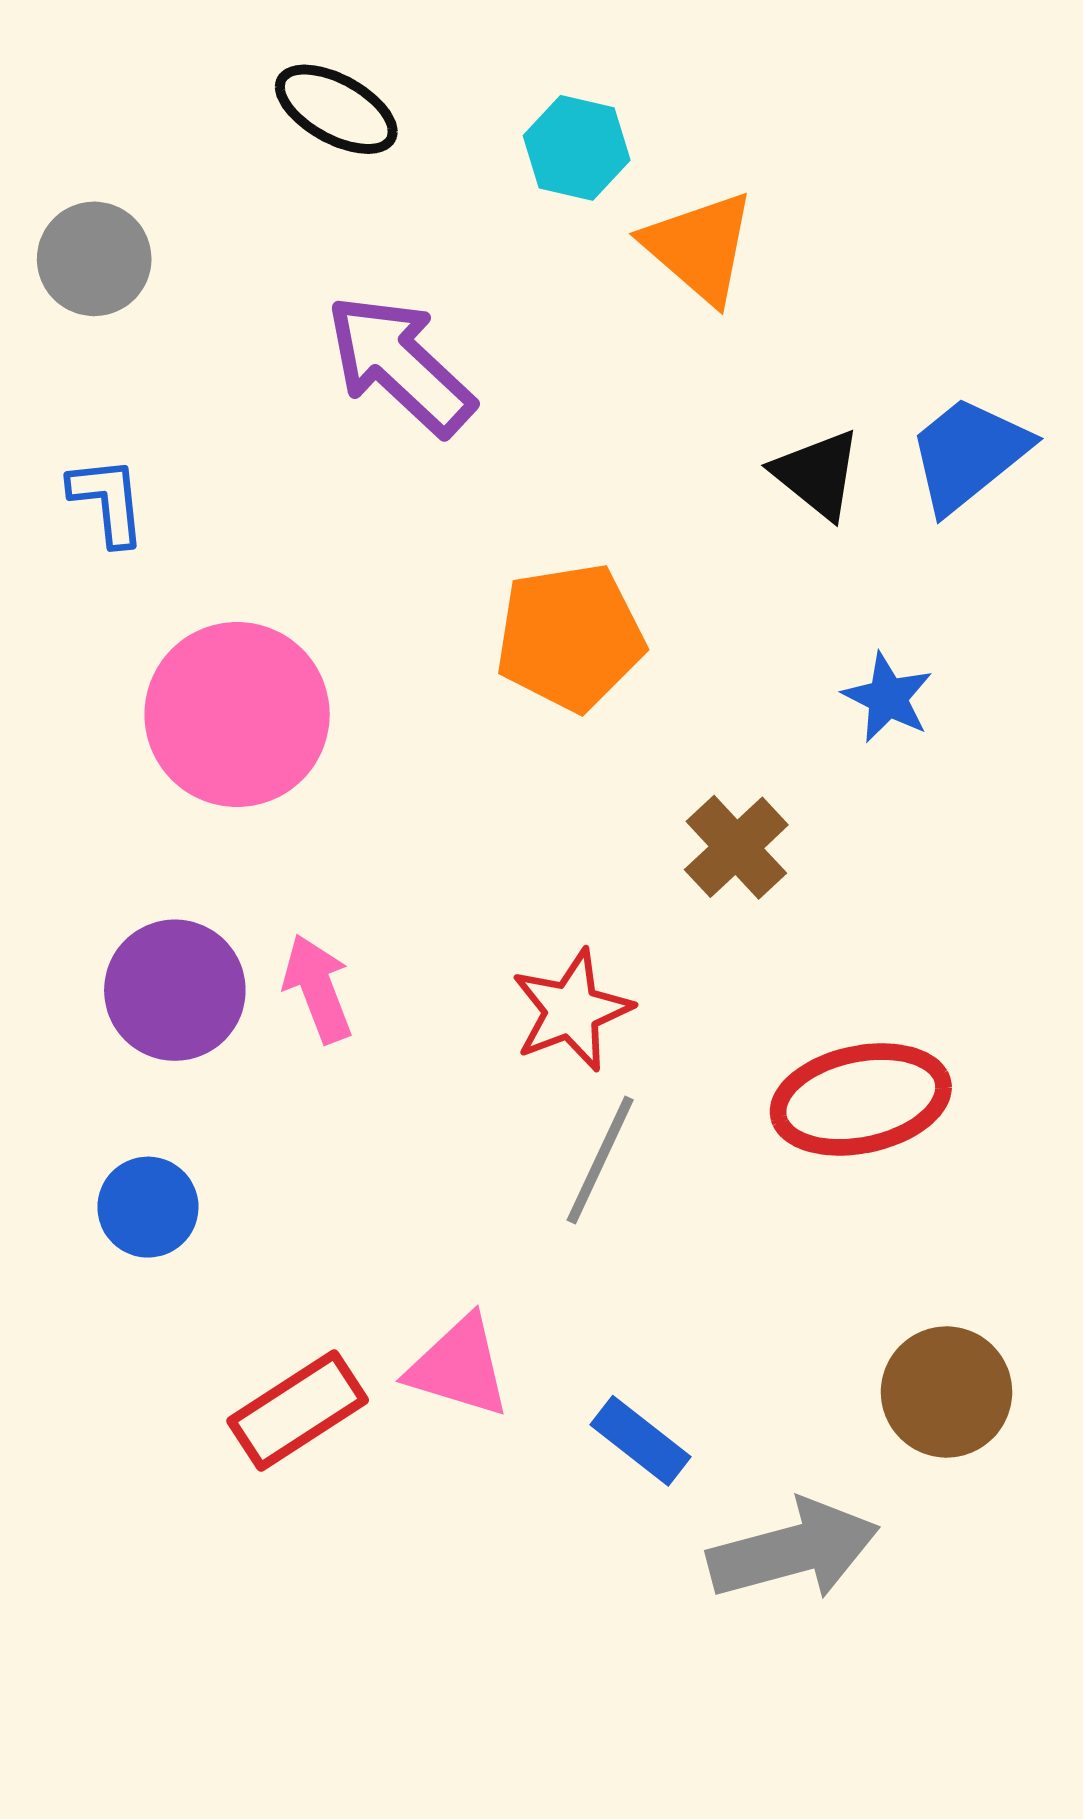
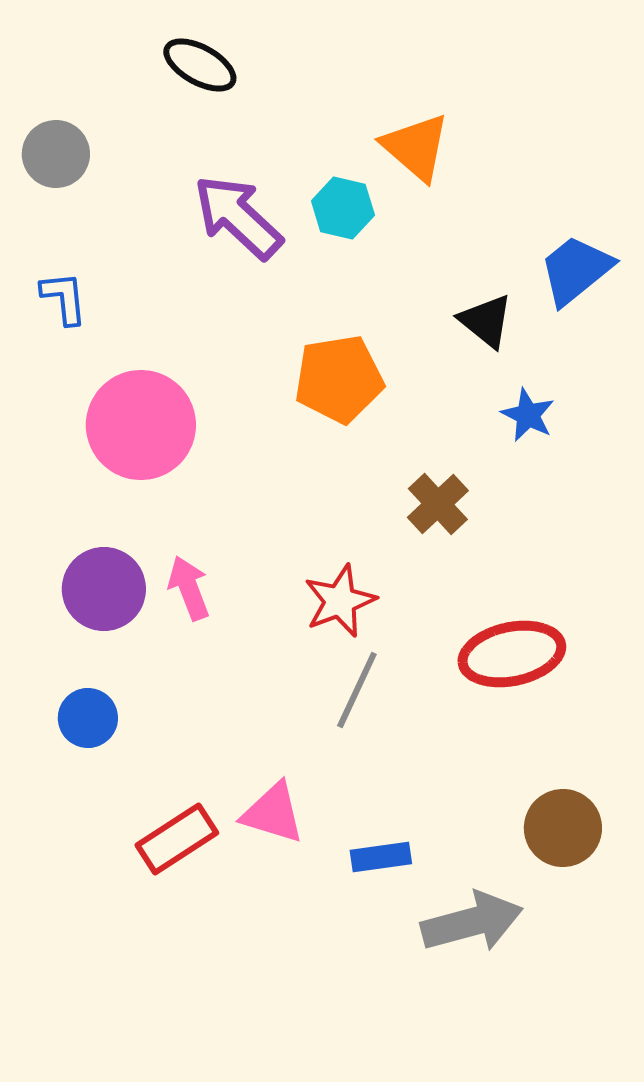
cyan hexagon: (577, 148) -> (343, 208), moved
black triangle: (817, 474) -> (486, 321), moved
blue rectangle: (641, 1441) -> (381, 857), turned -46

